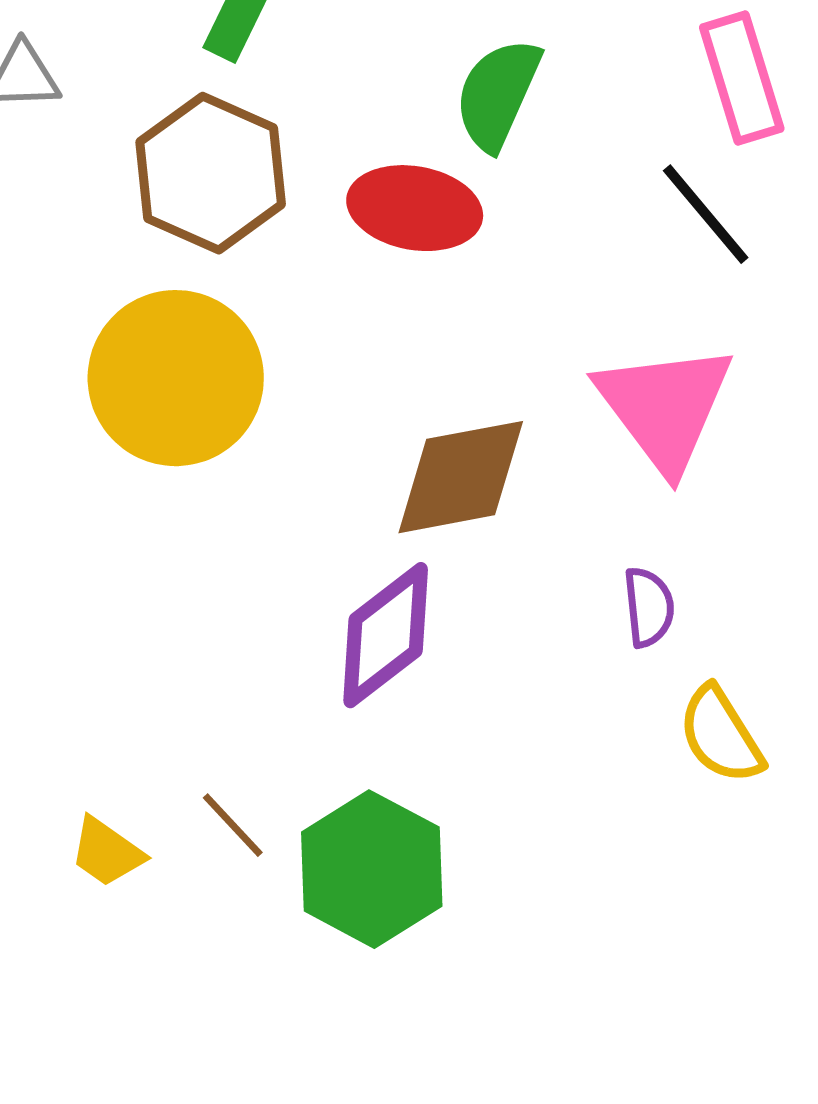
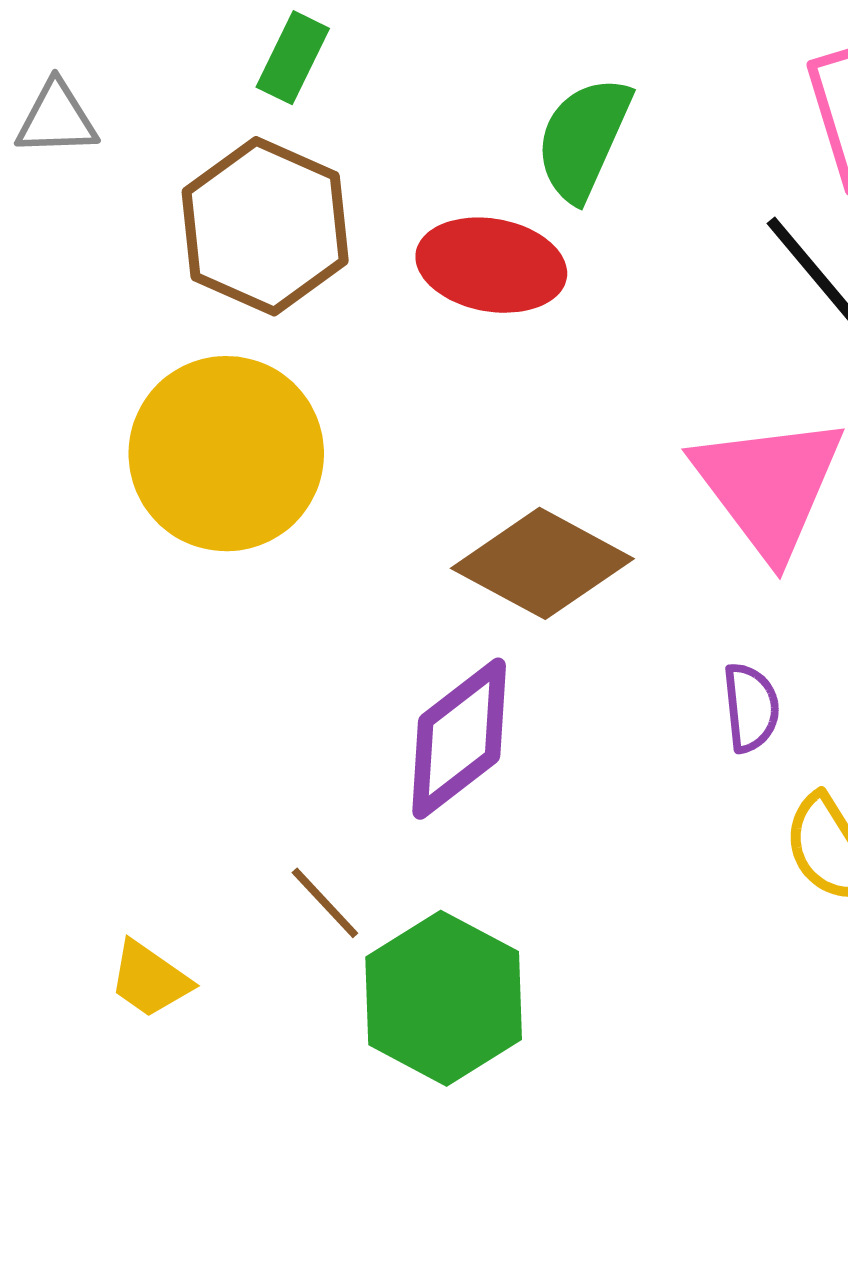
brown diamond: (461, 477) -> (542, 563), turned 39
brown line: (233, 825) -> (325, 903), moved

